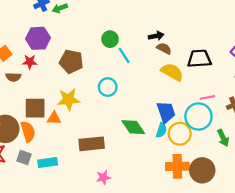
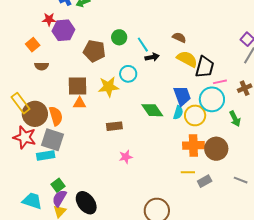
black arrow: (156, 36) -> (152, 57), moved
green circle: (110, 39) -> (119, 37), moved
black trapezoid: (199, 59) -> (205, 67), moved, turned 110
red star: (30, 62) -> (49, 19), moved
yellow star: (69, 100) -> (108, 87), moved
brown square: (35, 108) -> (77, 86), moved
brown rectangle: (92, 144) -> (114, 126), size x0.7
gray square: (24, 158) -> (53, 140), size x1.6
cyan rectangle: (48, 163) -> (46, 155), moved

